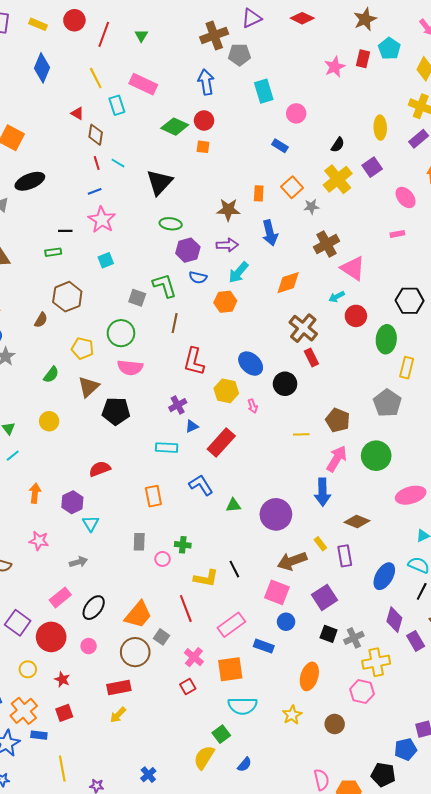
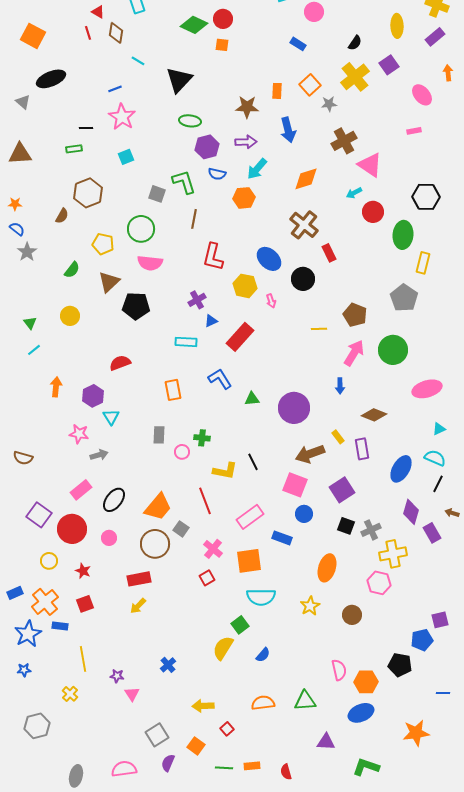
red line: (97, 163) -> (88, 33), moved
brown cross: (303, 328) -> (304, 225), moved
blue arrow: (322, 492) -> (340, 386), size x0.6
pink star: (39, 541) -> (79, 434), moved

